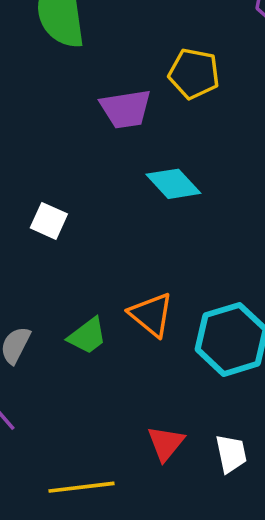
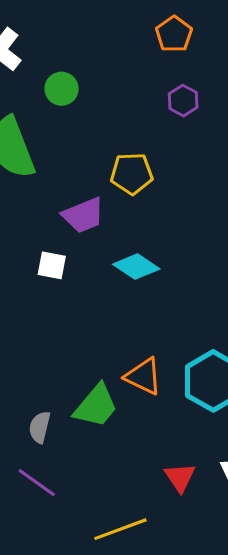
white square: (49, 221) -> (52, 265), moved
green trapezoid: (87, 336) -> (96, 406), size x1.4

